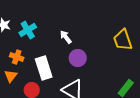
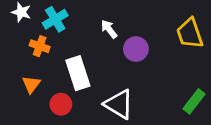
orange cross: (17, 57) -> (40, 46), moved
purple circle: (78, 58) -> (136, 49), moved

